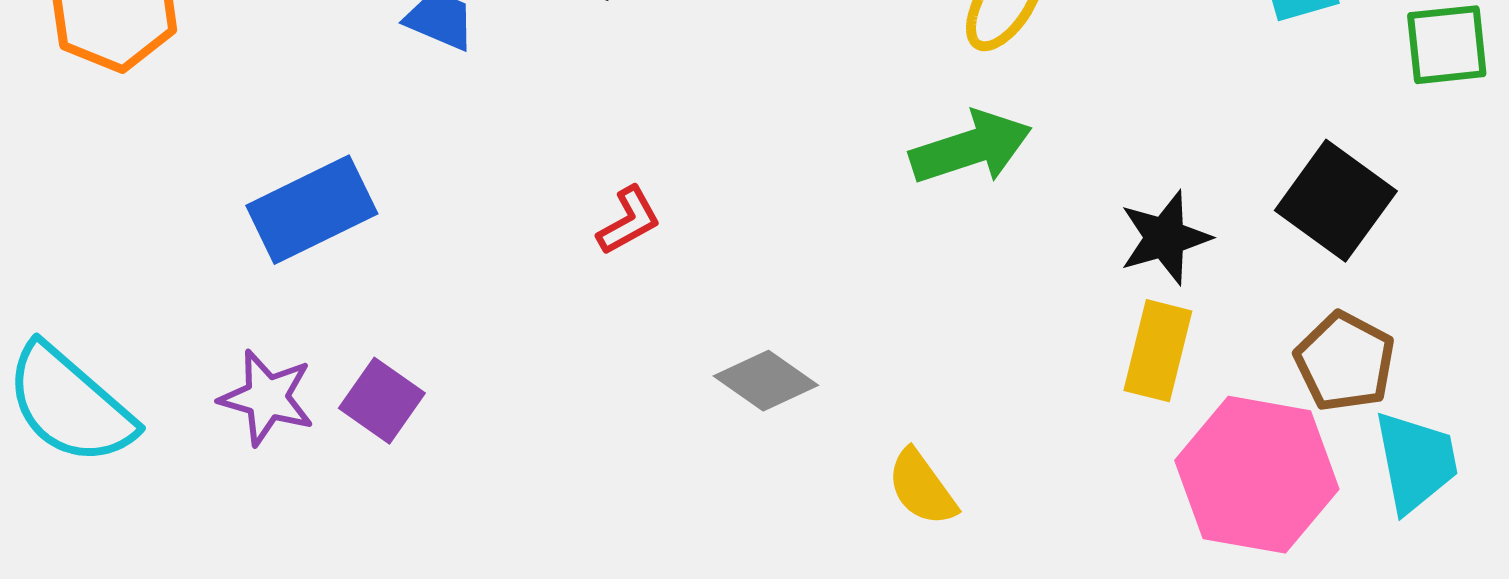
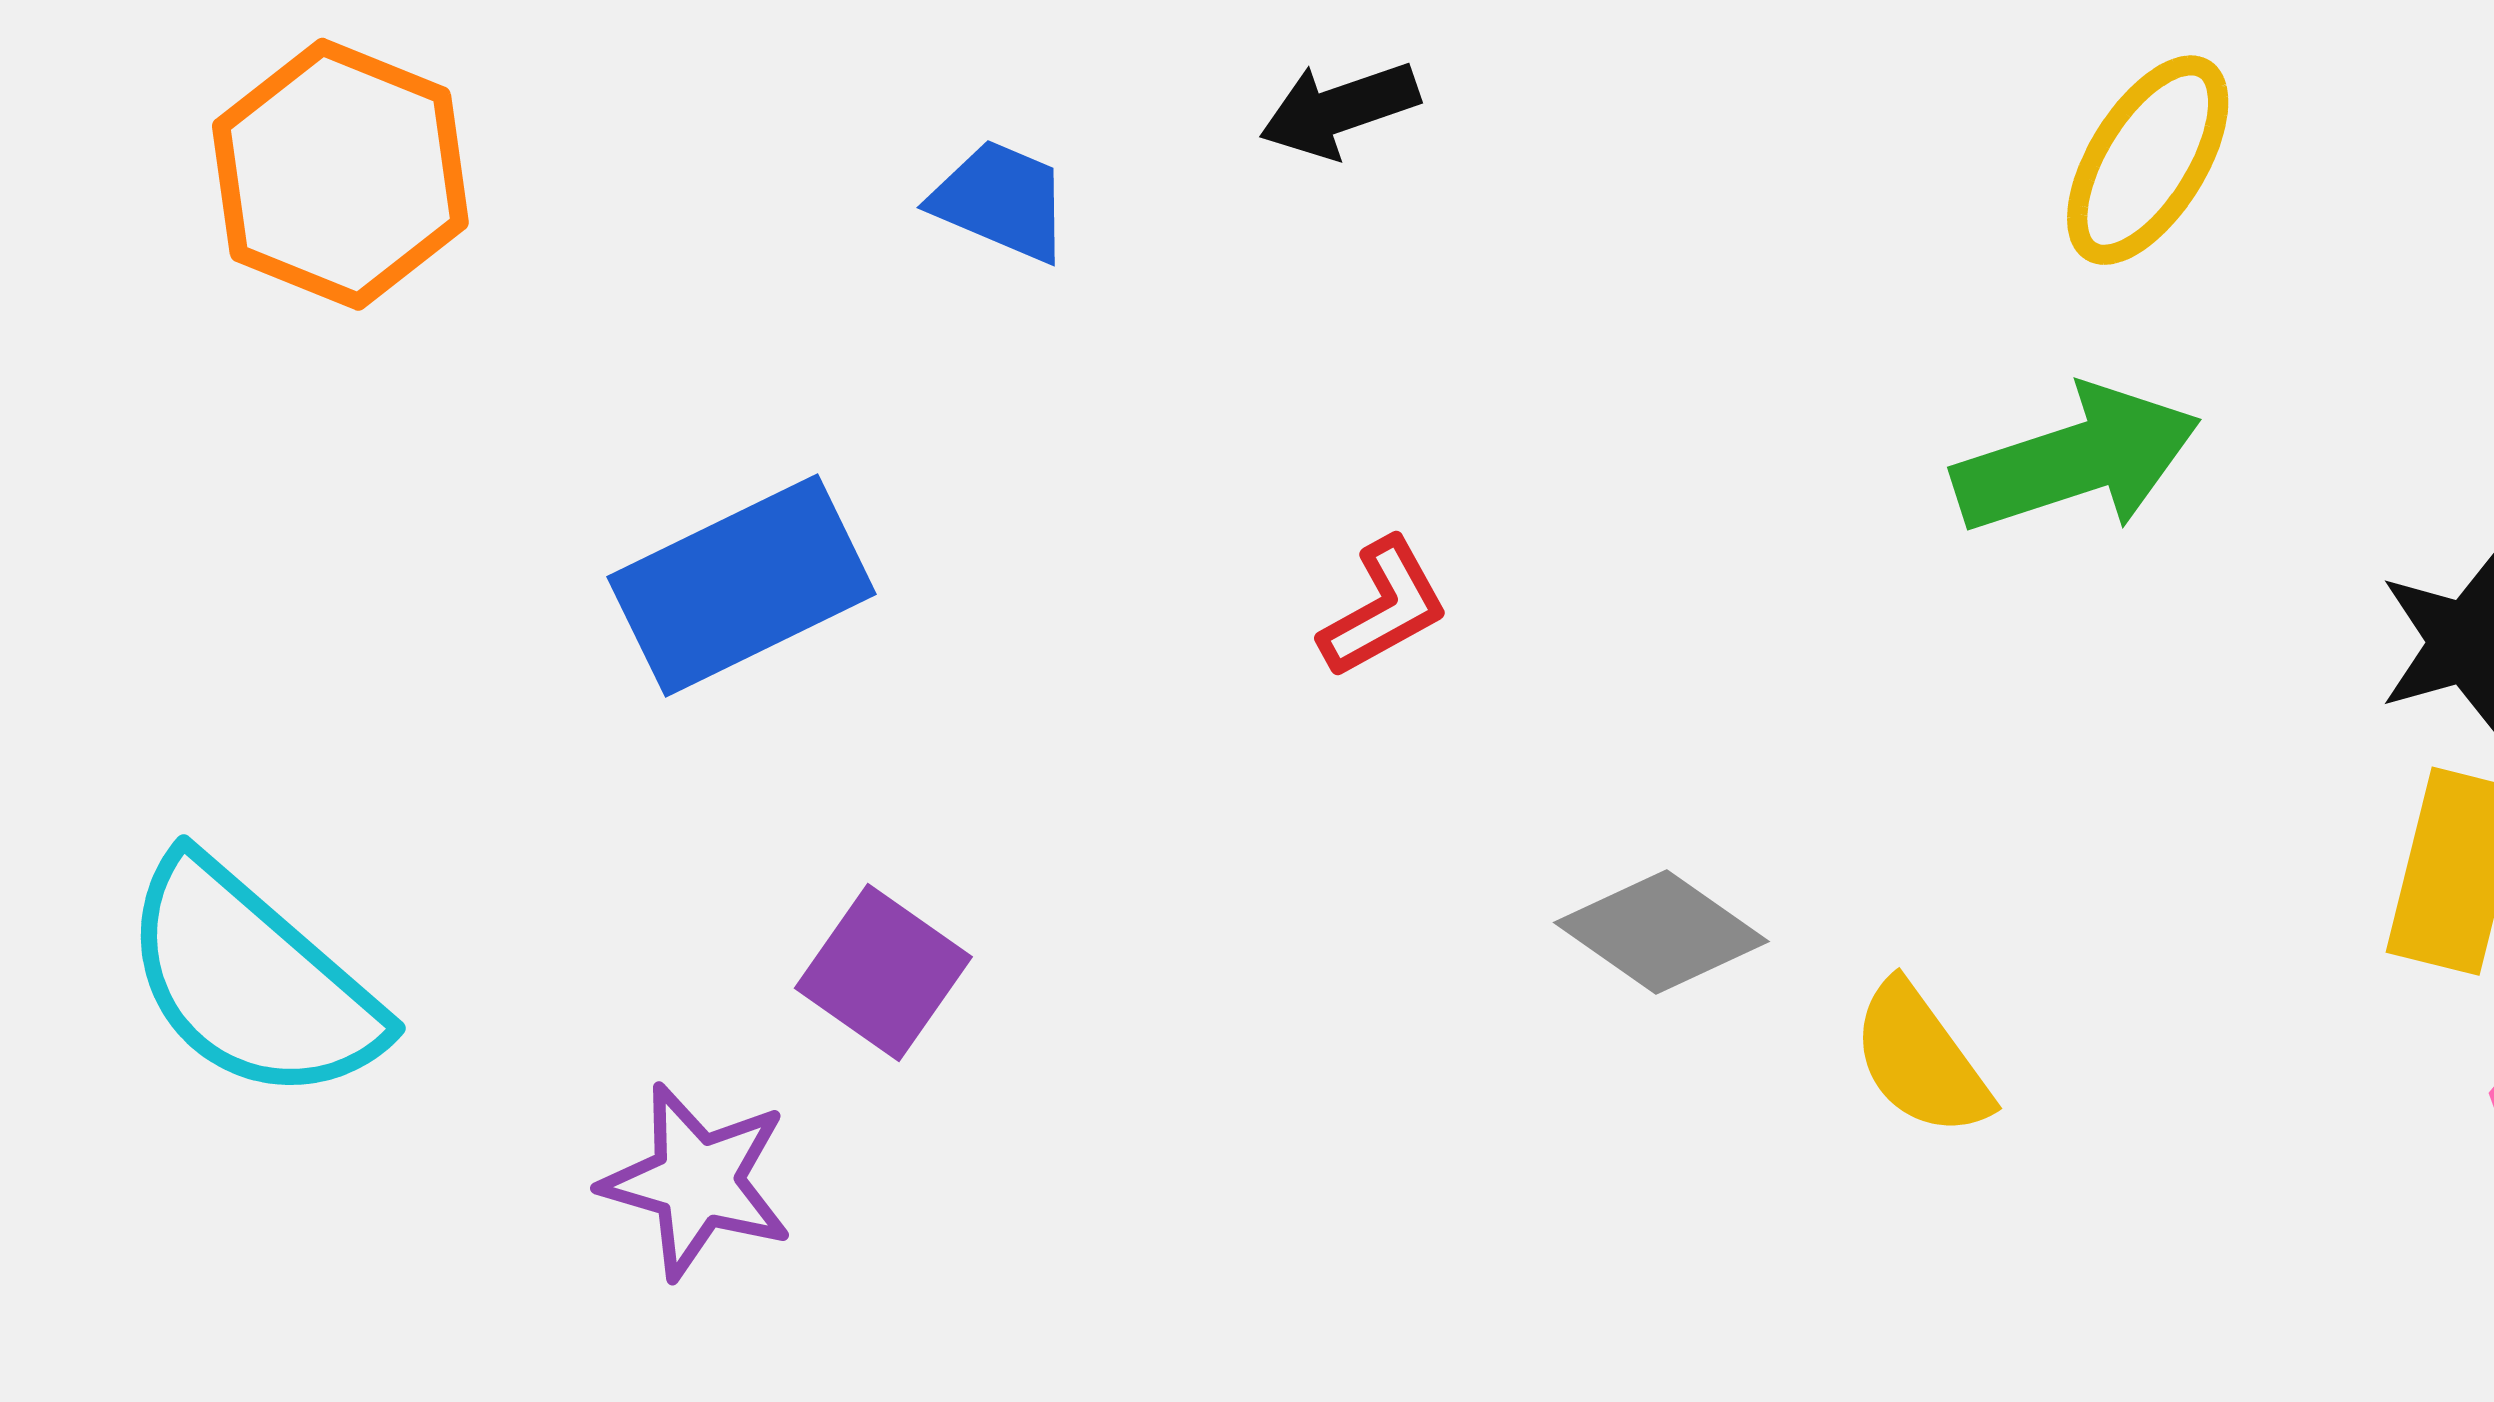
purple star: (267, 398) -> (697, 1181), moved
yellow semicircle: (922, 488) -> (1921, 1060), moved

